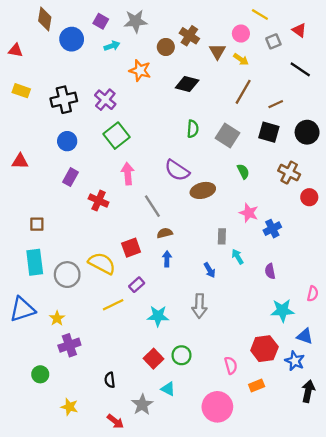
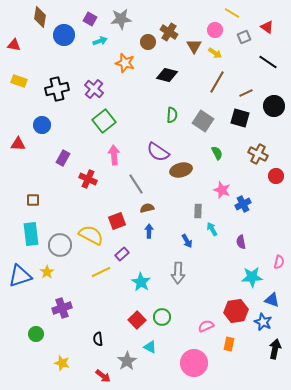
black circle: (307, 132) -> (274, 106), moved
blue circle: (67, 141) -> (42, 125), moved
cyan star: (158, 316) -> (141, 282), turned 30
yellow star: (57, 318) -> (47, 272), moved
pink semicircle: (231, 365) -> (206, 326), turned -98
orange rectangle: (257, 386) -> (229, 344), turned -56

